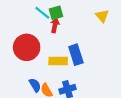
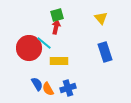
cyan line: (42, 13) -> (44, 43), moved
blue rectangle: (76, 55) -> (105, 52), moved

